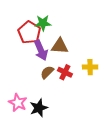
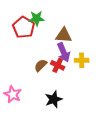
brown triangle: (60, 46) -> (64, 35), moved
purple arrow: (41, 50) -> (64, 52), moved
black star: (39, 108) -> (54, 99), moved

